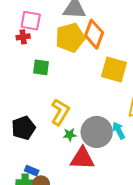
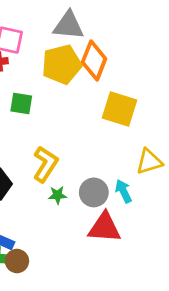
gray circle: (97, 132) -> (94, 192), size x0.7
red triangle: (82, 158) -> (105, 227), moved

